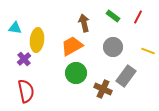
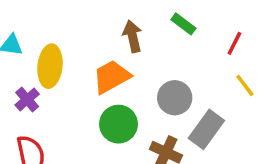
red line: (138, 17) -> (234, 43), moved
gray circle: (113, 47) -> (175, 98), moved
yellow line: (148, 51) -> (245, 85), turned 32

